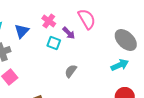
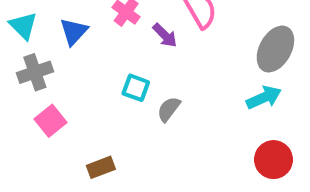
gray ellipse: (126, 40) -> (275, 49), turned 75
cyan square: (54, 43) -> (136, 88), moved

